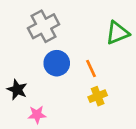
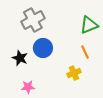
orange line: (91, 68) -> (85, 52), moved
black star: (17, 90) -> (20, 58), moved

